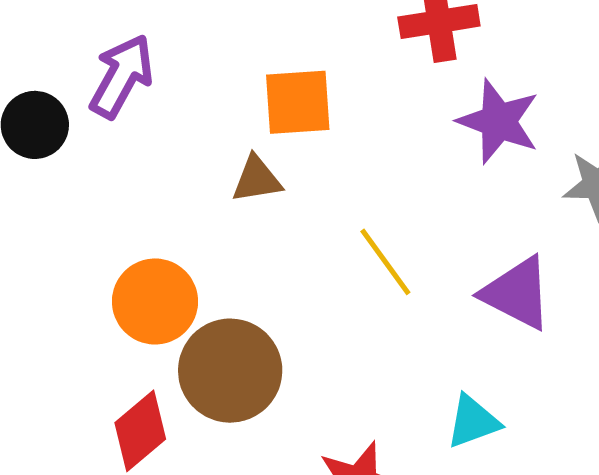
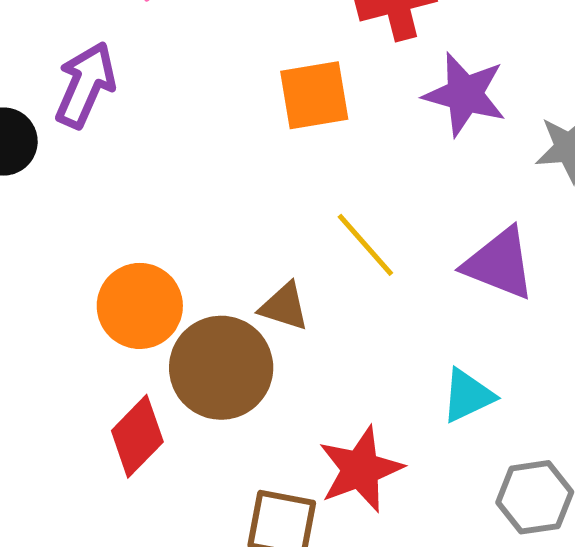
orange square: (298, 102) -> (314, 95), moved
brown triangle: (257, 179) -> (284, 307), moved, turned 32

